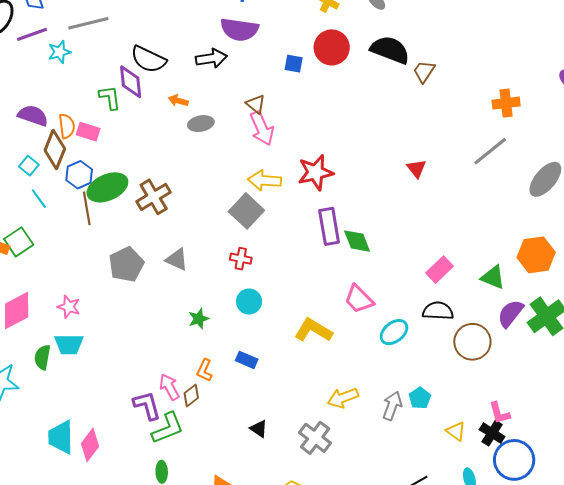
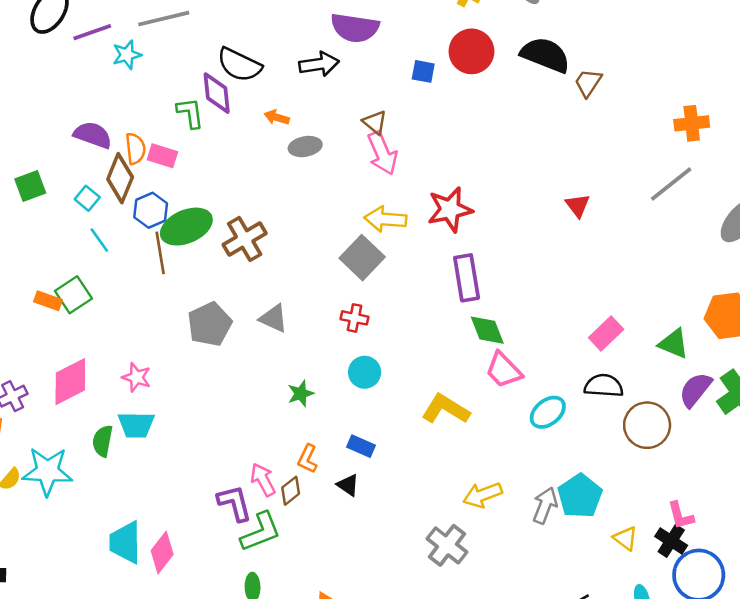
green diamond: (357, 241) -> (487, 330), moved
cyan pentagon: (420, 398) -> (580, 496), size x1.6
black triangle: (259, 429) -> (348, 485), moved

